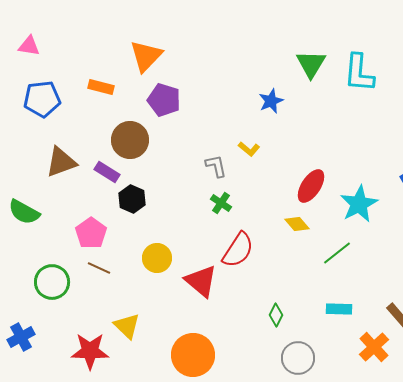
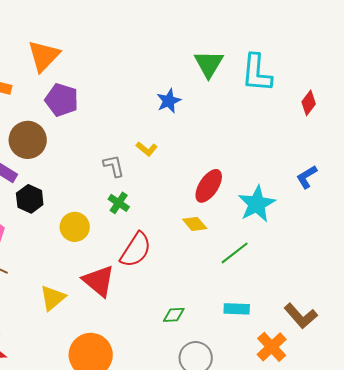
yellow circle: (157, 258) -> (75, 227), moved
green diamond: (276, 315) -> (174, 315), turned 60
yellow triangle: (127, 326) -> (53, 298), moved, turned 36

